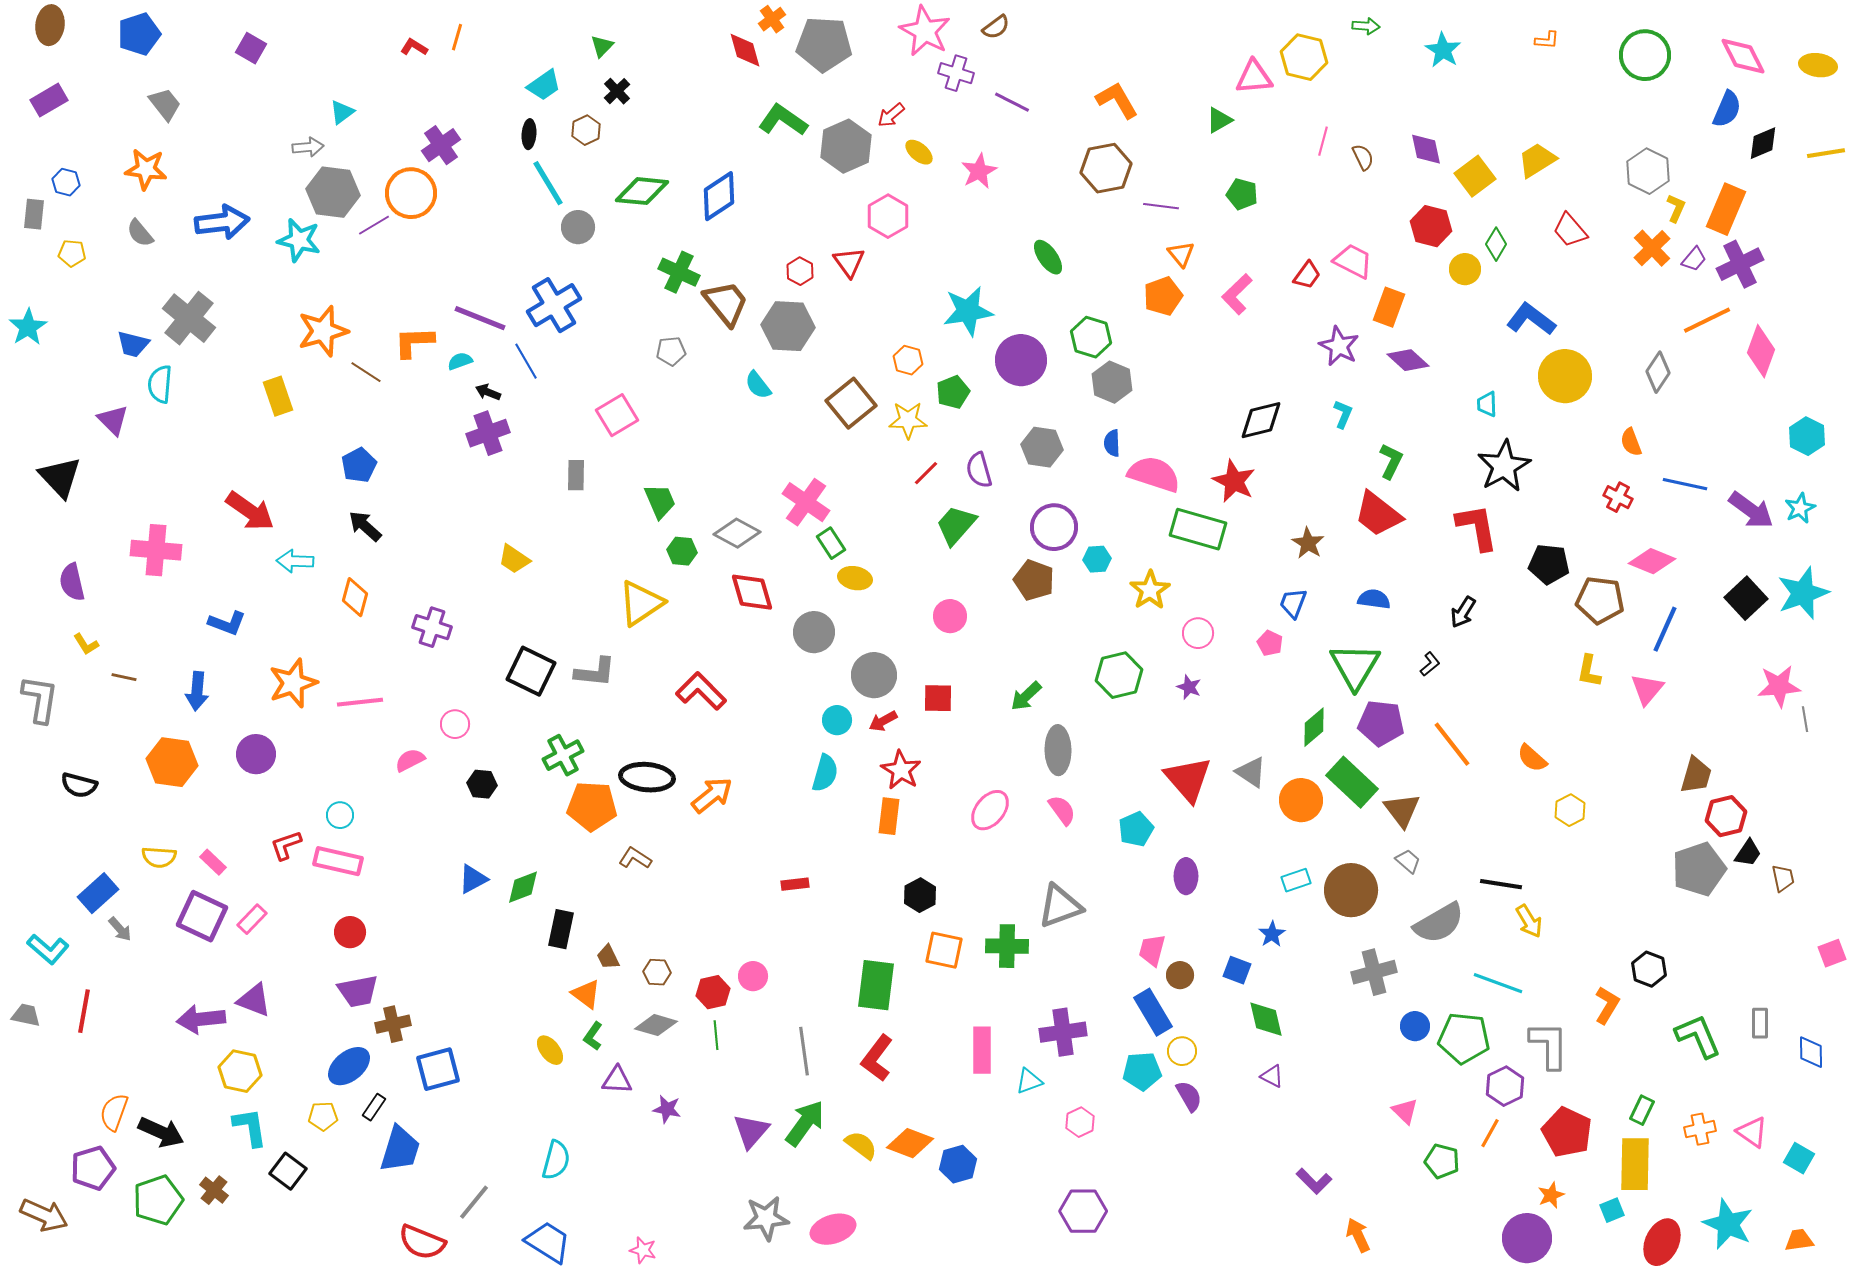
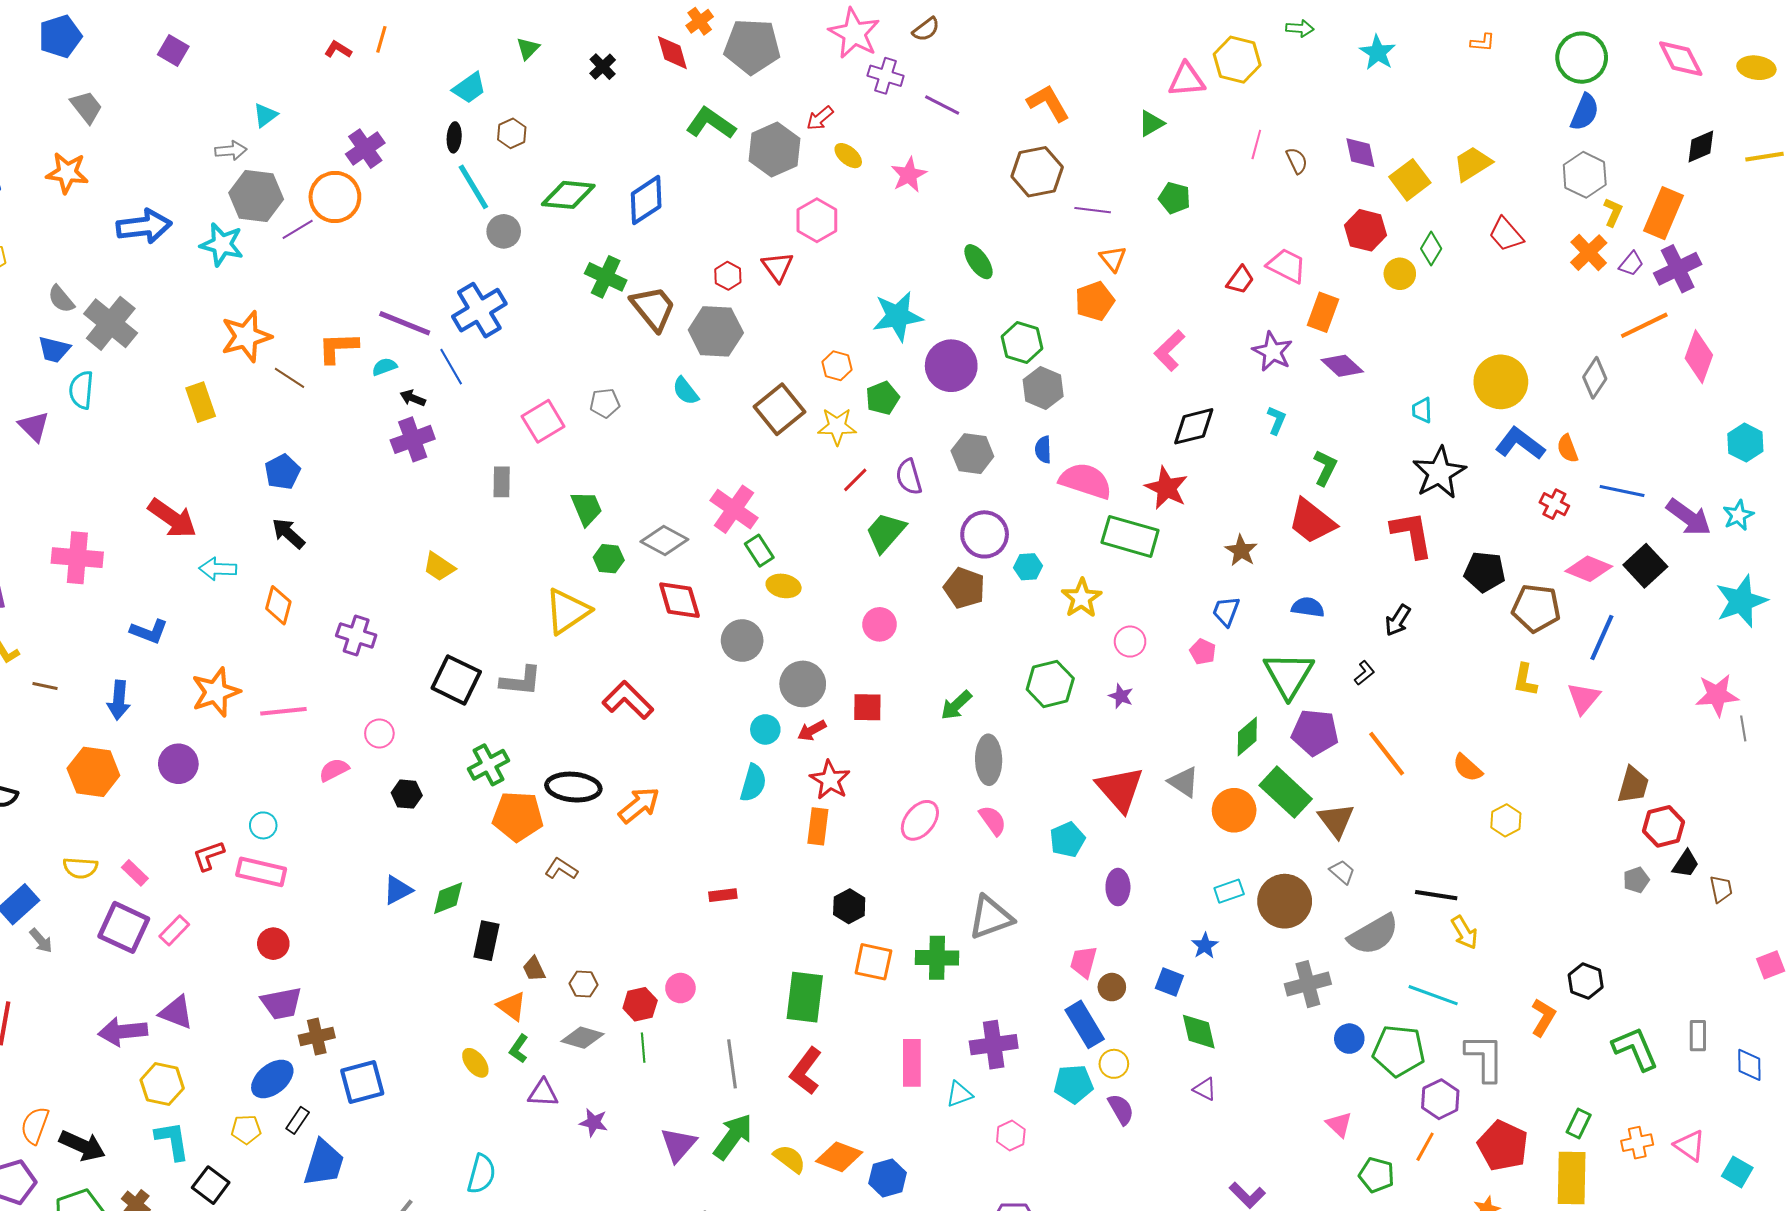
black cross: (617, 91) -> (603, 67), moved
blue semicircle: (1727, 109) -> (1585, 112), moved
gray semicircle: (140, 233) -> (61, 299), moved
pink L-shape: (1237, 294) -> (1169, 351), moved
blue L-shape: (1531, 319) -> (1520, 444), moved
gray pentagon: (671, 351) -> (605, 403), moved
black square: (1746, 598) -> (1645, 566), moved
gray pentagon: (1699, 869) -> (1636, 880), size x0.5

